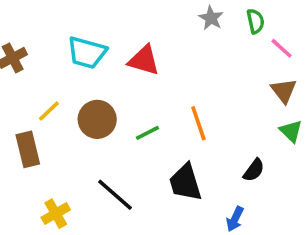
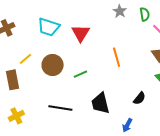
red triangle: (144, 60) -> (81, 33), turned 42
orange line: (198, 123) -> (117, 57), moved
black line: (115, 195) -> (60, 108), turned -35
yellow cross: (56, 214) -> (16, 116), moved

